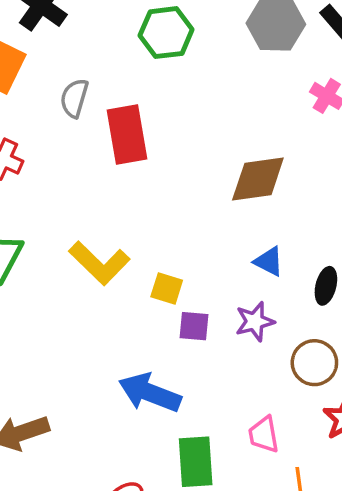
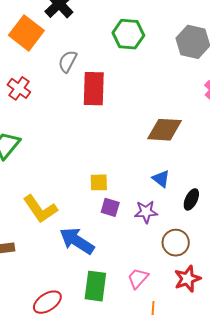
yellow L-shape: (99, 263) -> (40, 209), moved
yellow square: (167, 289) -> (99, 182), turned -30
pink trapezoid: (264, 435) -> (138, 278), turned 40

